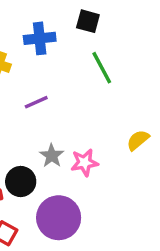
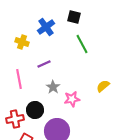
blue cross: (40, 38) -> (46, 27), turned -30
gray star: (52, 156) -> (53, 87), moved

